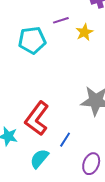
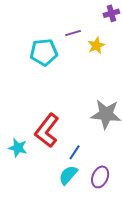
cyan semicircle: (39, 159) -> (68, 175), moved

